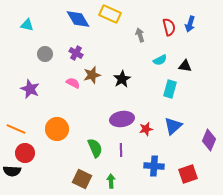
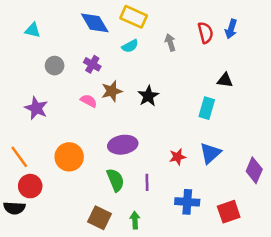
cyan semicircle: (160, 60) -> (130, 46), moved
purple ellipse: (122, 119) -> (123, 145), moved
orange line: (16, 129) -> (19, 157), turned 30

